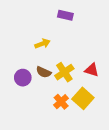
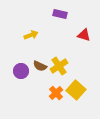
yellow arrow: (42, 44) -> (31, 35), moved
red triangle: (92, 70) -> (84, 35), moved

